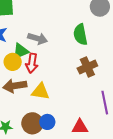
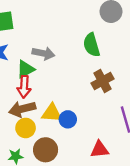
yellow circle: (13, 62) -> (26, 128), moved
red arrow: (32, 63) -> (24, 87), moved
blue circle: (47, 122) -> (68, 119), moved

